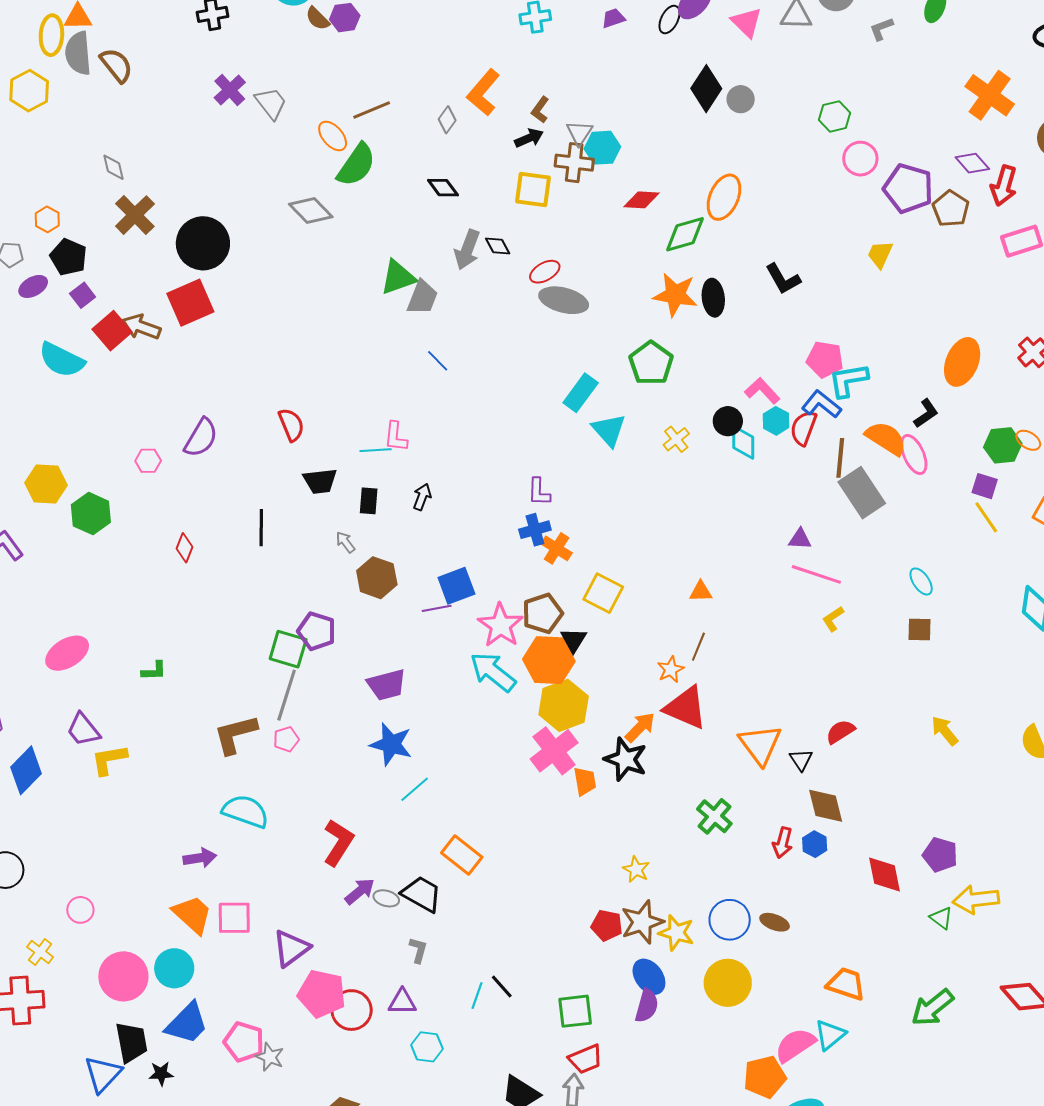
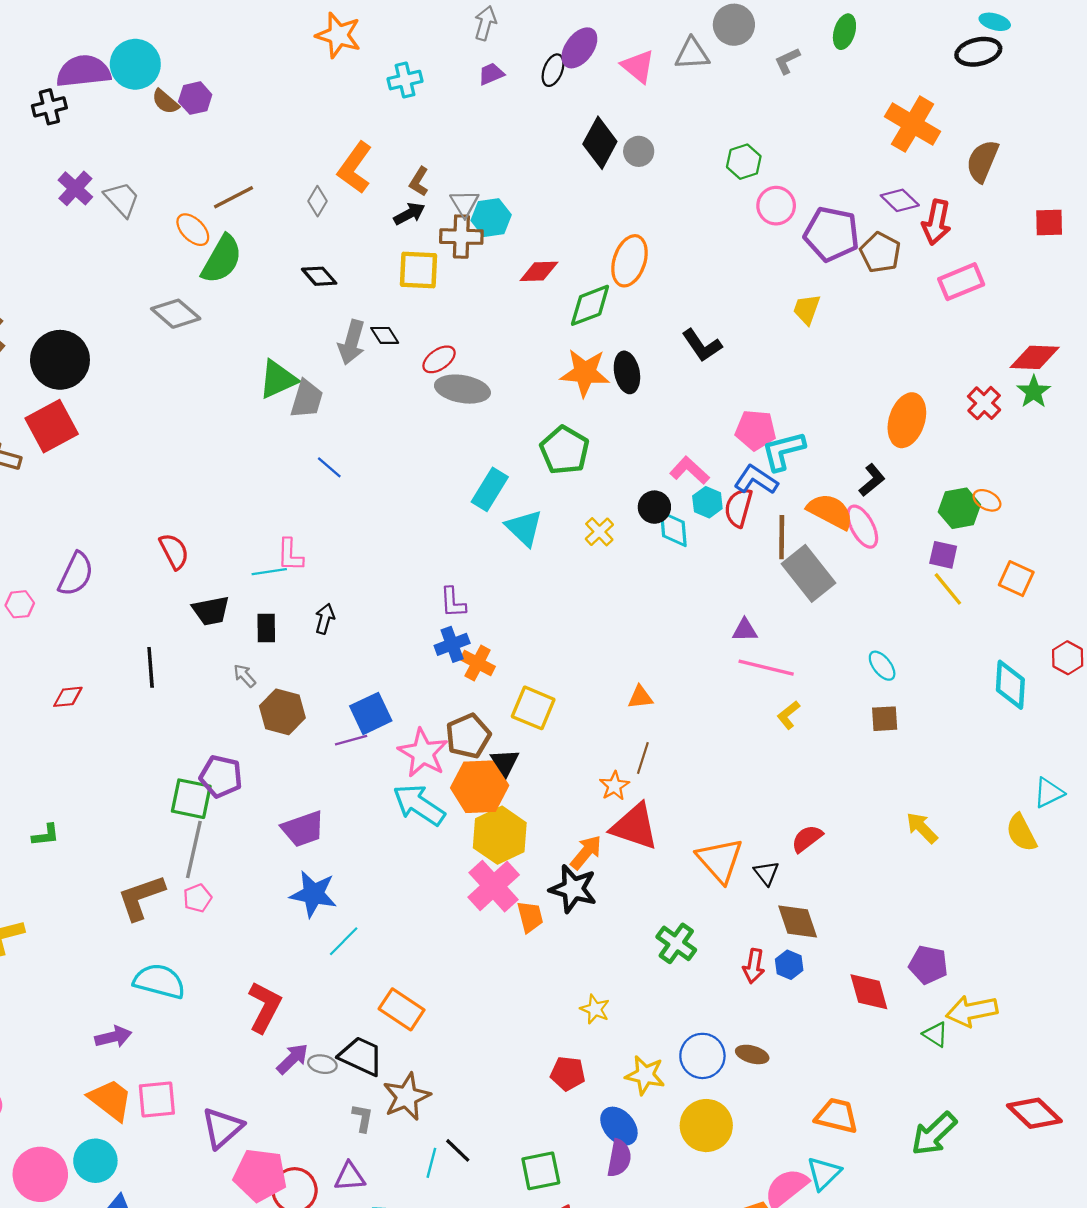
red diamond: (185, 548) -> (68, 697), turned 68
brown star: (642, 922) -> (407, 1097), moved

